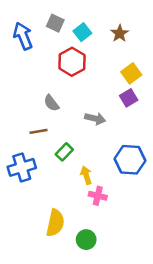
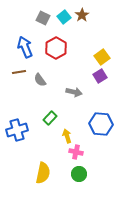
cyan square: (82, 32) -> (64, 17), moved
brown star: (120, 33) -> (82, 15), moved
blue arrow: (23, 36) -> (25, 47), moved
brown line: (38, 131) -> (19, 72), moved
green circle: (86, 240) -> (79, 174), moved

